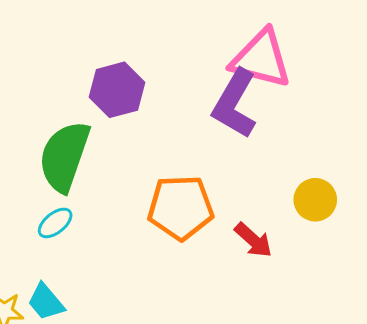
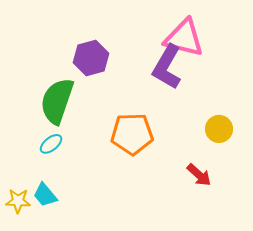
red arrow: (253, 240) -> (199, 175), moved

